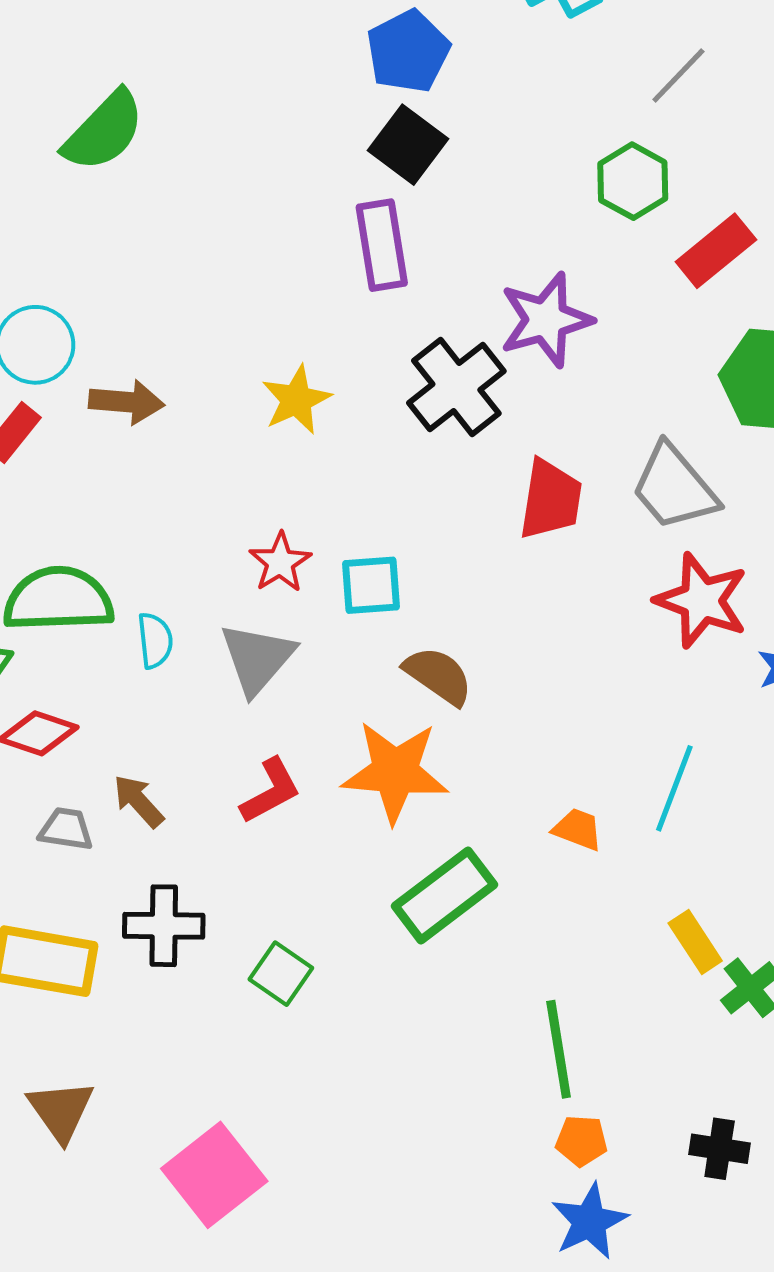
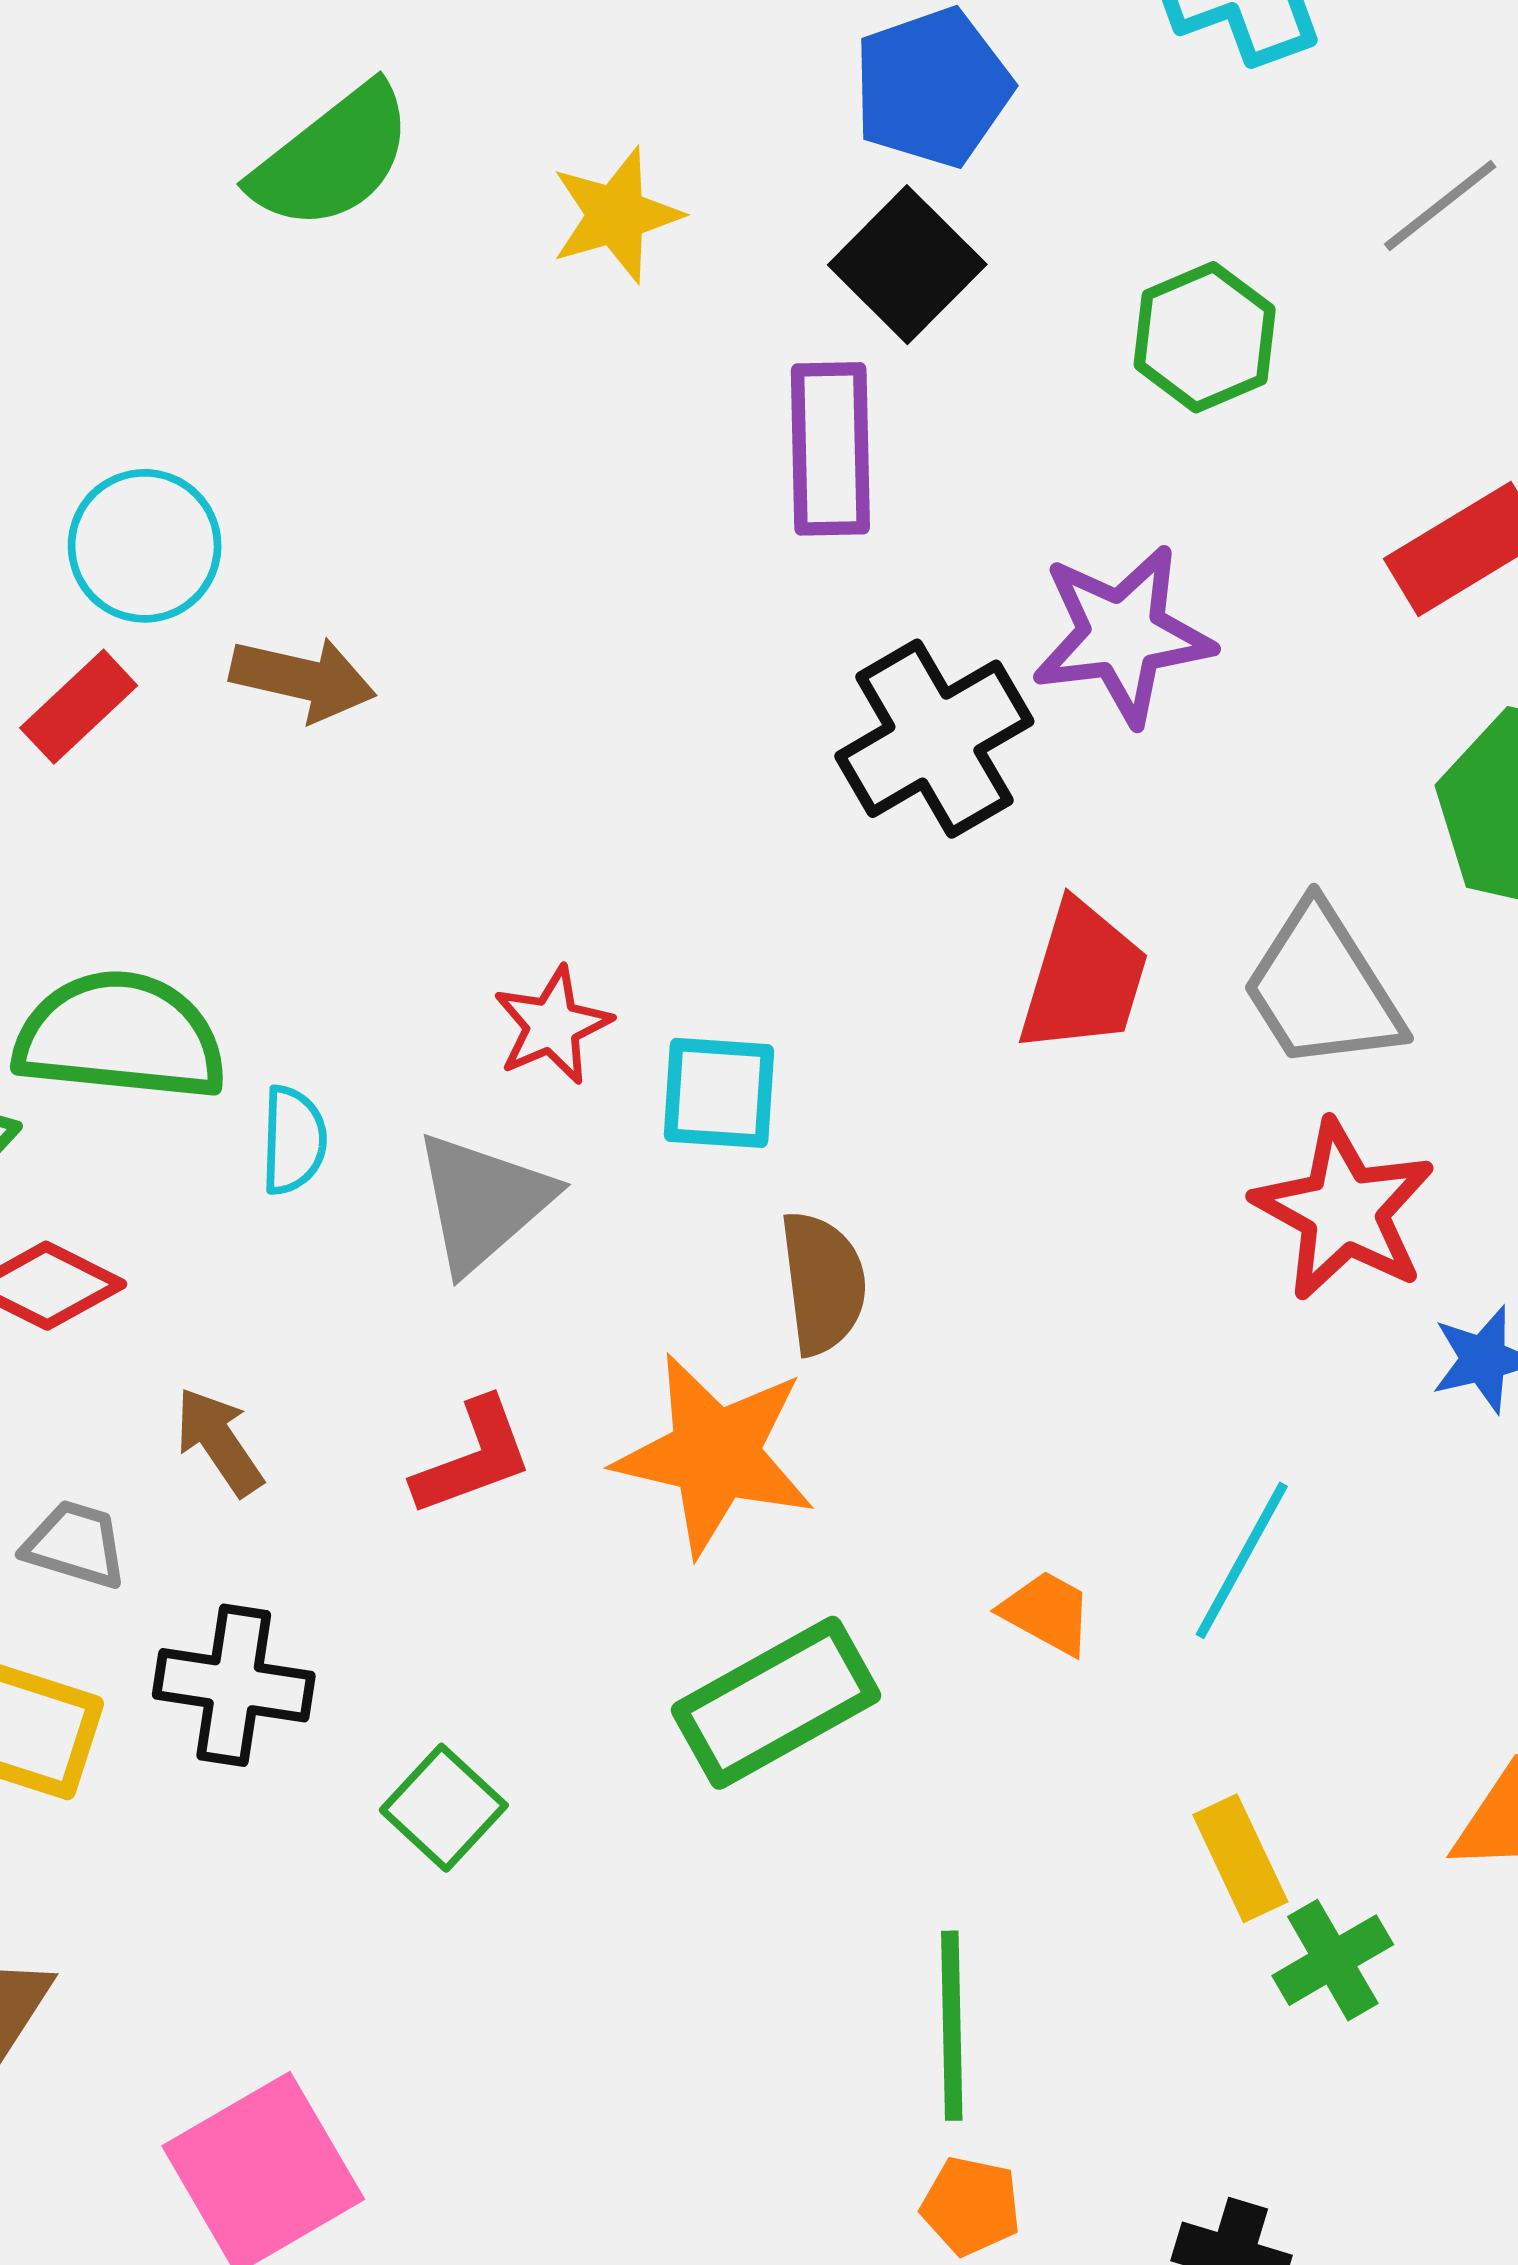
green hexagon: (633, 181) -> (1205, 337), moved
yellow star: (296, 400) -> (616, 215), moved
brown semicircle: (438, 676) -> (823, 1283), turned 40
gray trapezoid: (66, 829) -> (75, 1544), moved

